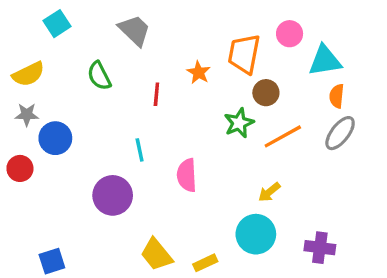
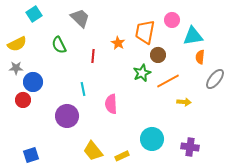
gray ellipse: (340, 133) -> (215, 79), moved
red circle: (20, 168) -> (23, 100), moved
yellow arrow: (269, 192) -> (184, 102), moved, turned -136

